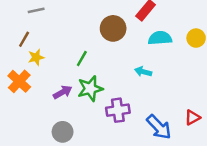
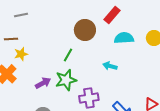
brown line: (24, 39) -> (11, 39), turned 56
green line: (82, 58) -> (68, 55), moved

